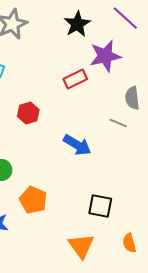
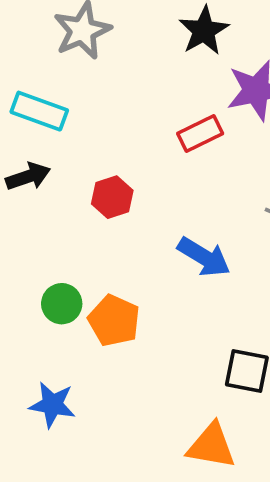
orange pentagon: (33, 200) -> (114, 321), moved
orange triangle: (81, 246) -> (211, 446), turned -44

